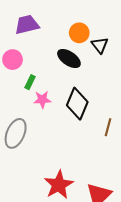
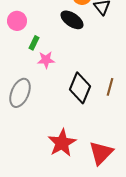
black diamond: (77, 104) -> (80, 88), moved

